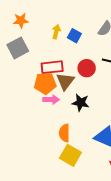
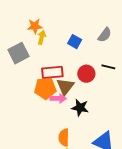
orange star: (21, 21) -> (35, 26), moved
yellow arrow: (56, 32) -> (42, 37), moved
pink arrow: (51, 100) -> (58, 98), moved

